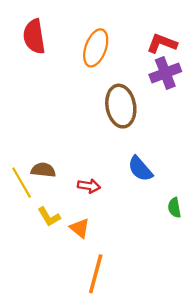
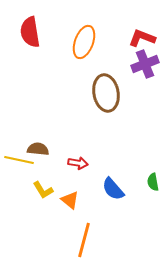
blue semicircle: (140, 169) -> (113, 189), moved
yellow line: (22, 183) -> (19, 160), turned -48

